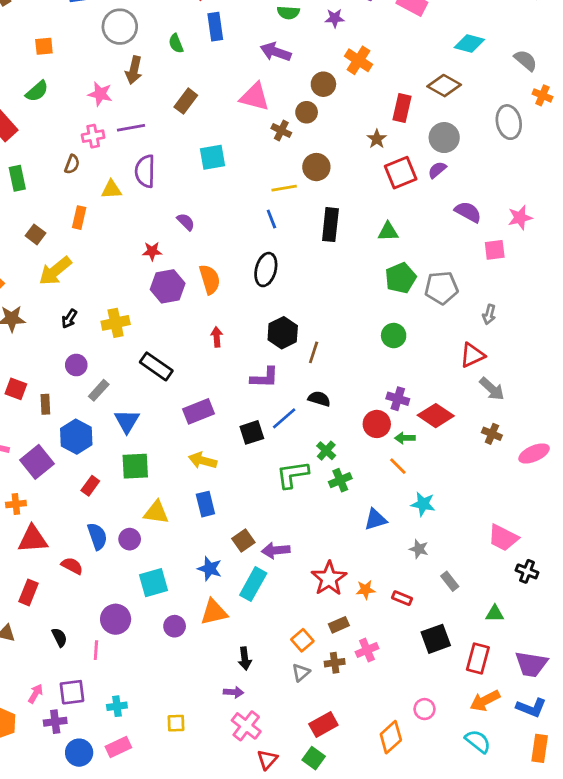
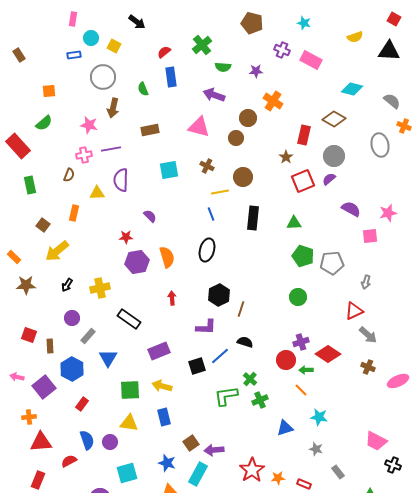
brown rectangle: (186, 101) -> (150, 130), turned 42
brown cross: (281, 131) -> (207, 166), moved
green pentagon: (401, 278) -> (303, 256), turned -30
purple cross: (398, 399) -> (301, 342), turned -35
green square: (135, 466) -> (130, 390), moved
red semicircle: (72, 566) -> (69, 461), turned -56

